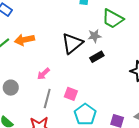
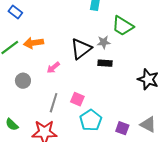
black rectangle: (97, 57) -> (105, 63), turned 32
pink arrow: (43, 74) -> (53, 68), moved
gray circle: (11, 88) -> (23, 81), moved

